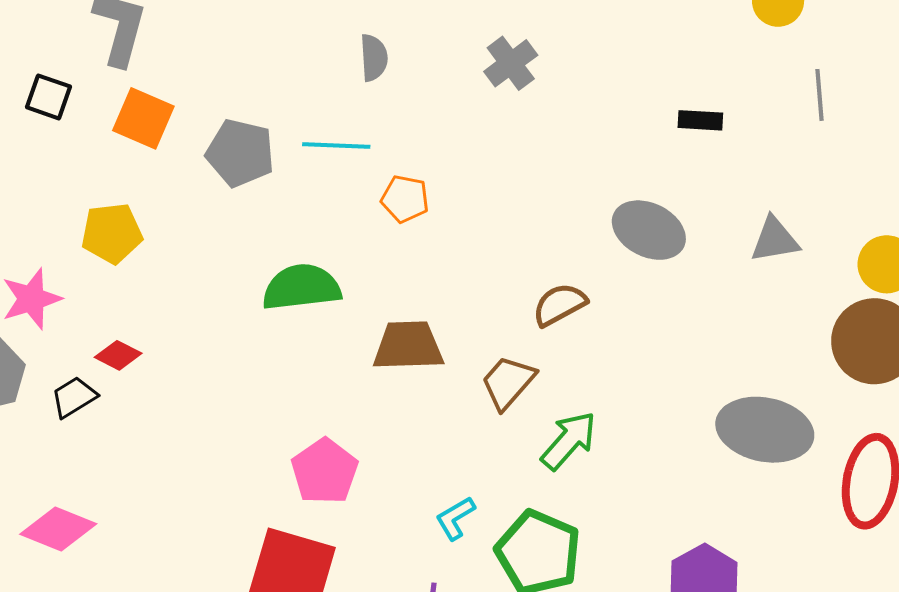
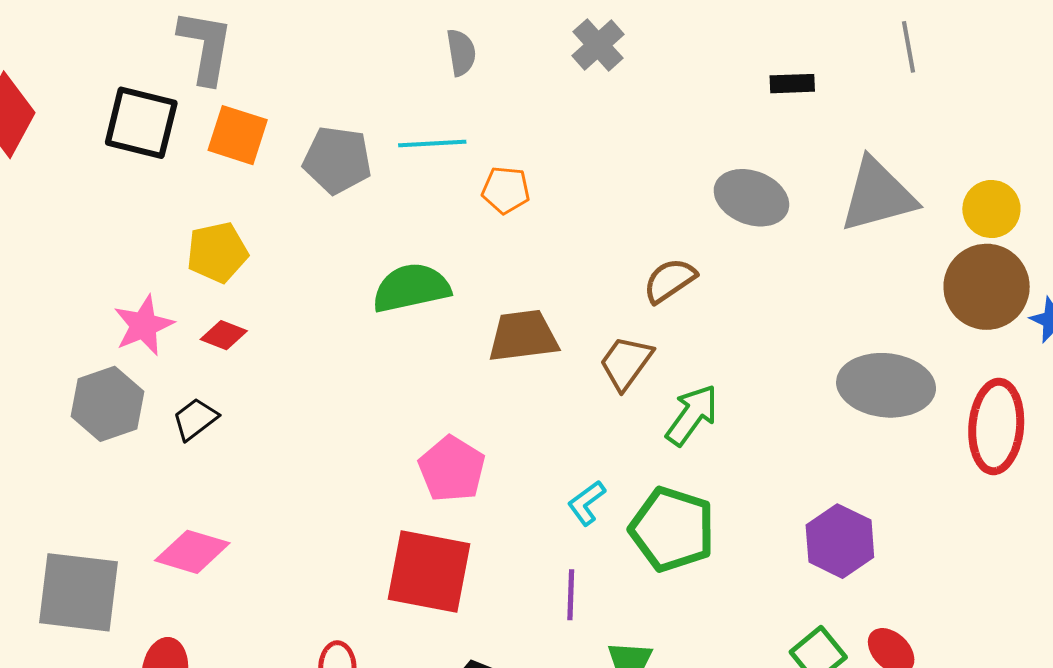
black square: (49, 97) -> (141, 123), size x1.6
gray triangle: (775, 240) -> (878, 195), size x1.6
red diamond: (118, 355) -> (224, 335), moved

